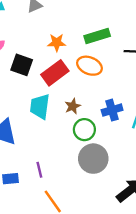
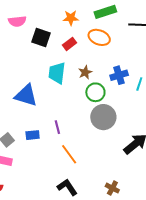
red rectangle: (55, 73) -> (70, 44), size x0.6

